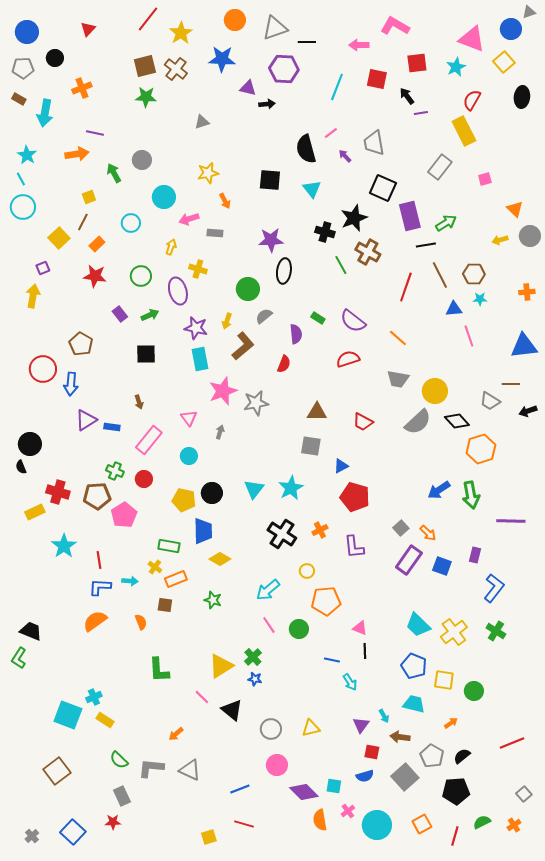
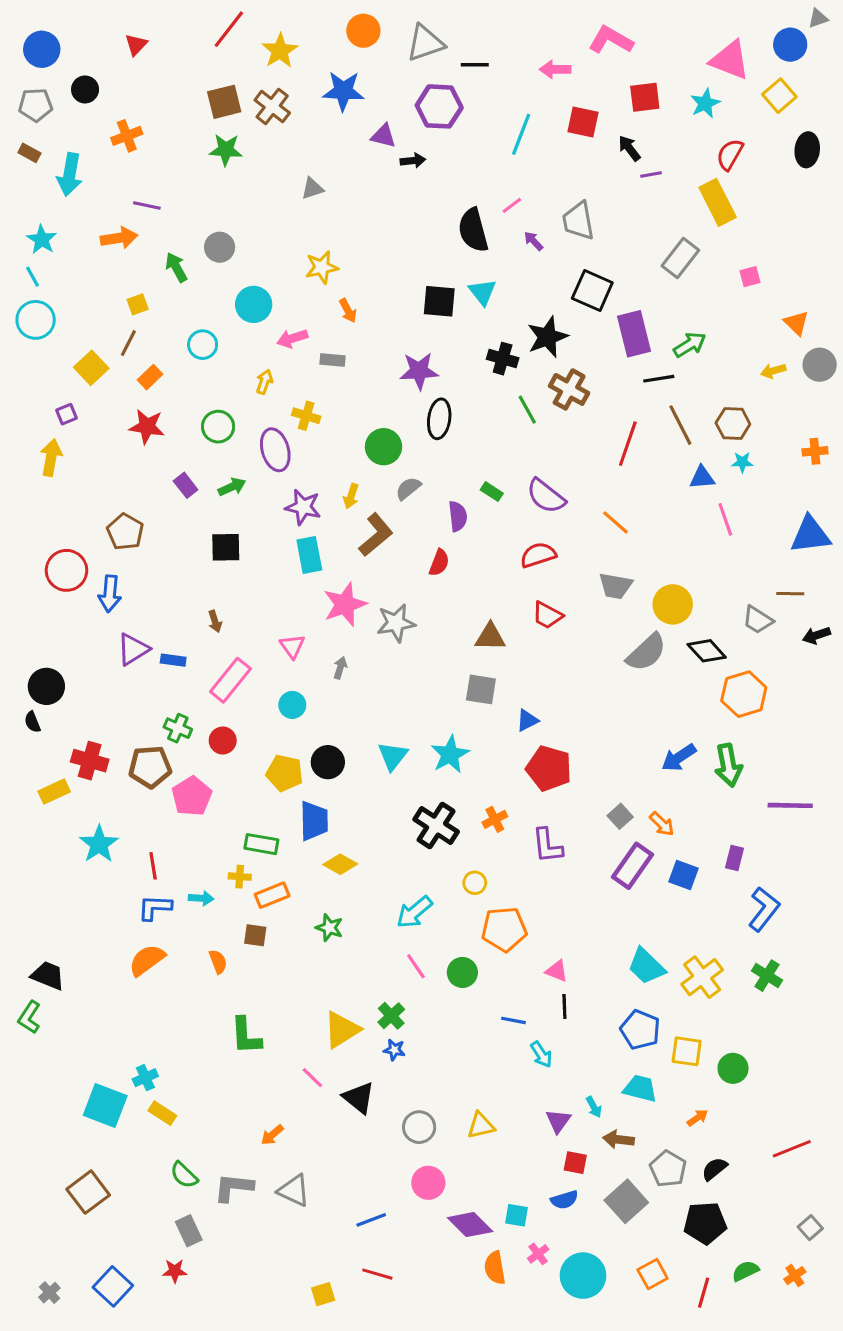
black square: (270, 180) -> (439, 301), moved
red trapezoid: (363, 422) -> (547, 615), moved
yellow cross: (155, 567) -> (240, 877), turned -32

